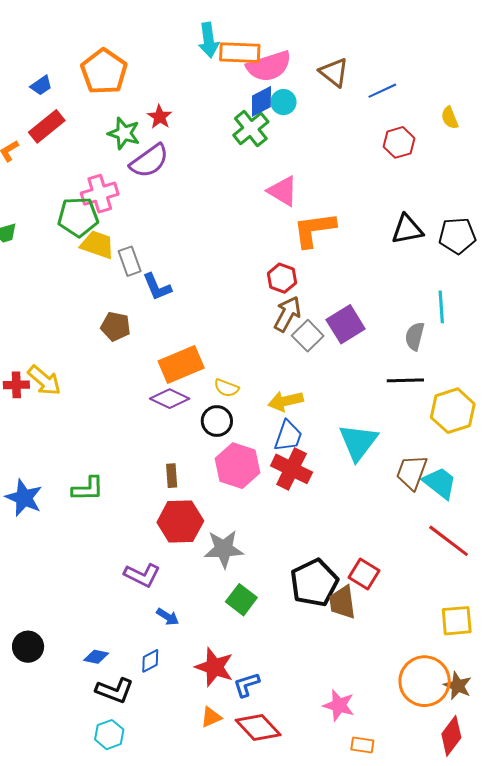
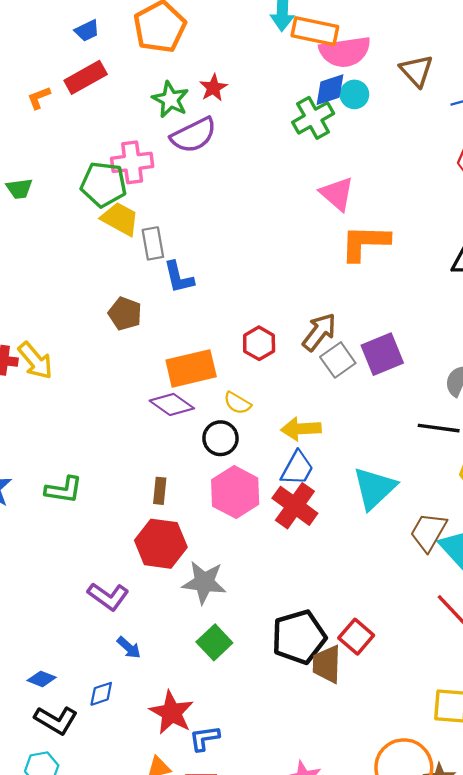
red hexagon: (282, 278) -> (259, 343), moved

